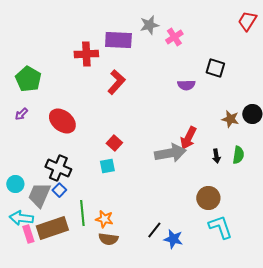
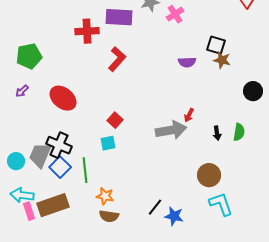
green pentagon: (28, 79) -> (29, 56), turned 30
brown star: (230, 119) -> (222, 60), moved
red arrow: (188, 138) -> (189, 115), size x0.6
blue square: (59, 190) -> (60, 167), size x1.5
gray trapezoid: (39, 195) -> (40, 155), moved
green line: (82, 213) -> (85, 170), moved

